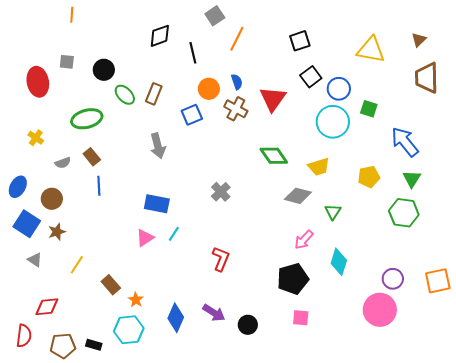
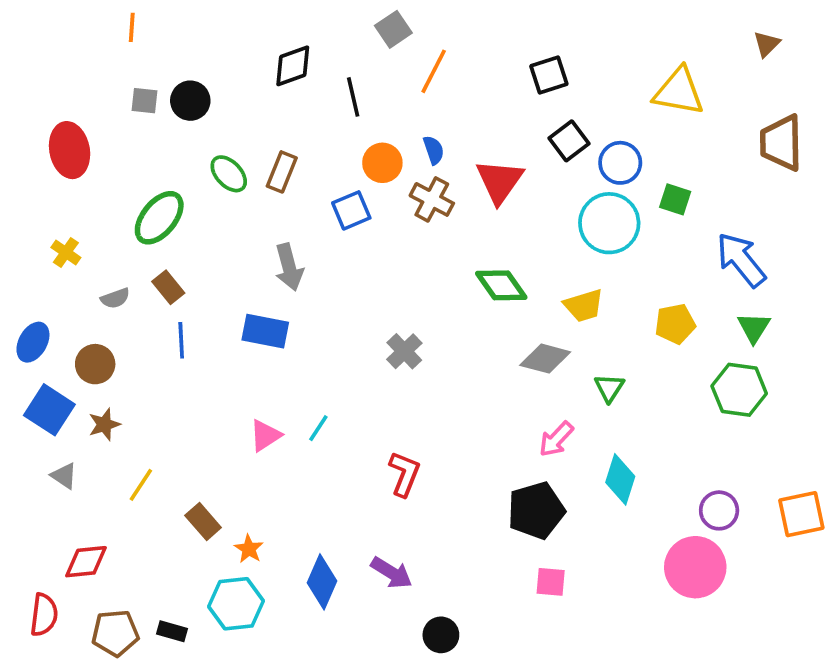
brown triangle: (419, 40) -> (767, 44), moved
gray square: (67, 62) -> (145, 101), moved
black circle: (104, 70) -> (190, 101), moved
green ellipse: (87, 119) -> (159, 218), turned -36
blue rectangle: (157, 204) -> (265, 331), moved
black circle: (248, 325) -> (441, 635), moved

